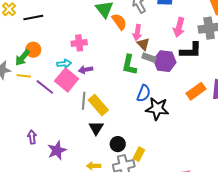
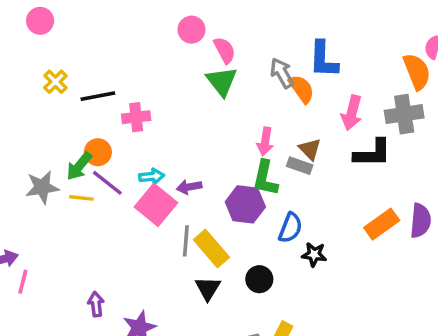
orange semicircle: (119, 22) -> (302, 89), moved
pink arrow: (137, 32) -> (265, 141), moved
pink cross: (79, 43) -> (136, 117), moved
brown triangle: (143, 44) -> (310, 149), moved
purple hexagon: (165, 61) -> (245, 204), moved
purple line: (45, 87) -> (107, 183), moved
black star: (157, 109) -> (314, 255), size x0.6
black circle: (118, 144) -> (259, 279), moved

